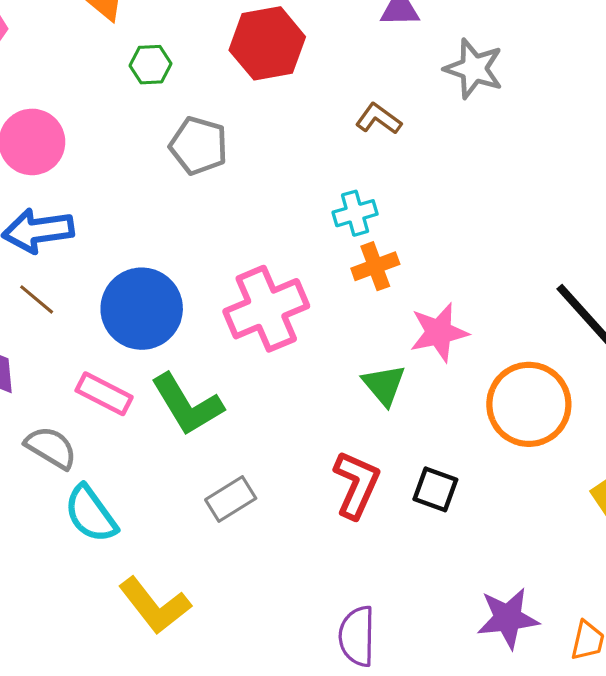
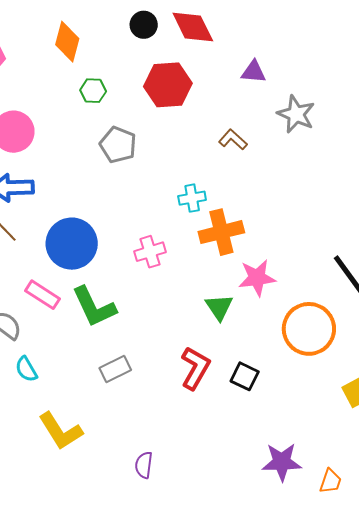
cyan cross: (355, 213) -> (192, 198), moved
orange cross: (375, 266) -> (221, 232), size x1.5
pink cross: (266, 309) -> (150, 252), size x0.6
cyan semicircle: (91, 514) -> (26, 369), size x0.7
purple semicircle: (357, 636) -> (144, 465), moved, size x0.7

